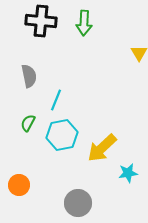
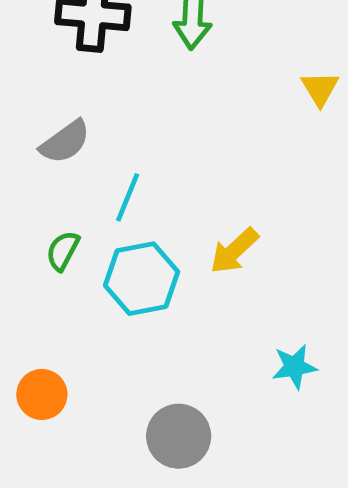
gray semicircle: (29, 76) -> (65, 142), turned 65
yellow arrow: (102, 148) -> (234, 251), moved, size x0.7

